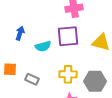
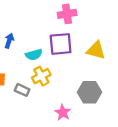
yellow cross: (68, 74) -> (41, 76), moved, turned -30

